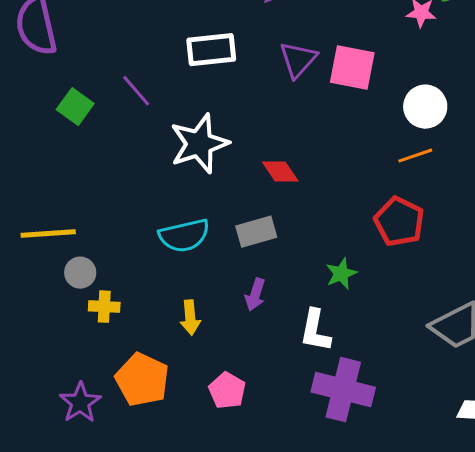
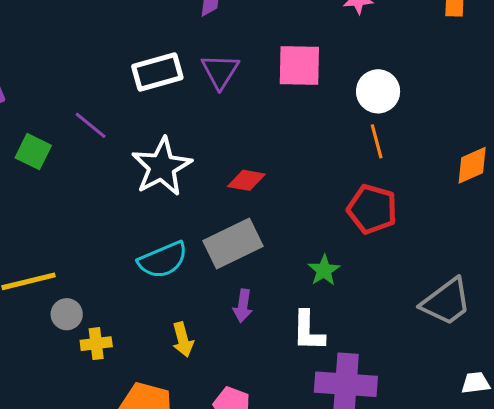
purple triangle: (298, 60) -> (220, 71), moved
orange line: (415, 156) -> (377, 141), turned -76
red diamond: (280, 172) -> (246, 180), turned -36
gray rectangle: (256, 232) -> (233, 244), size x1.4

